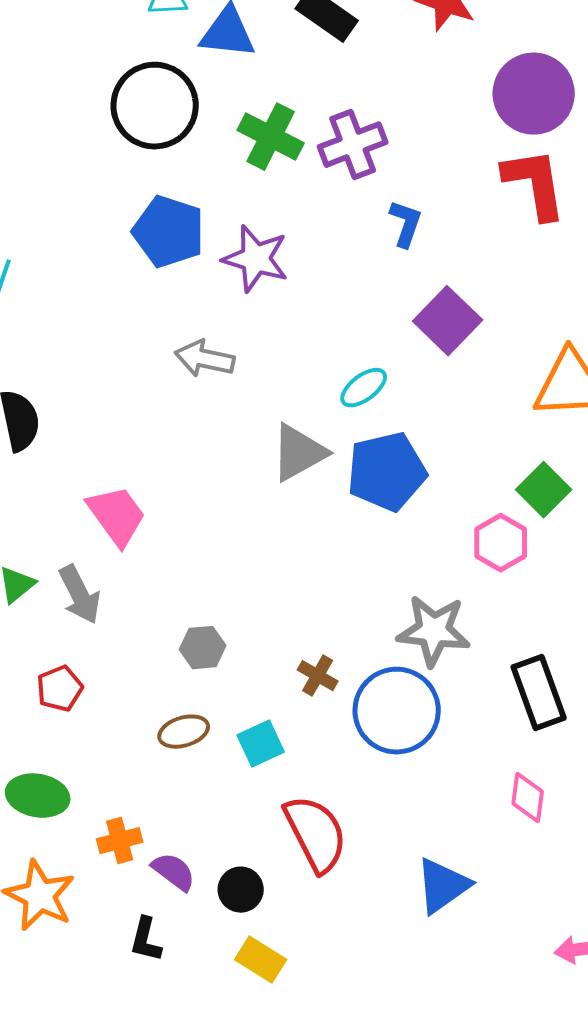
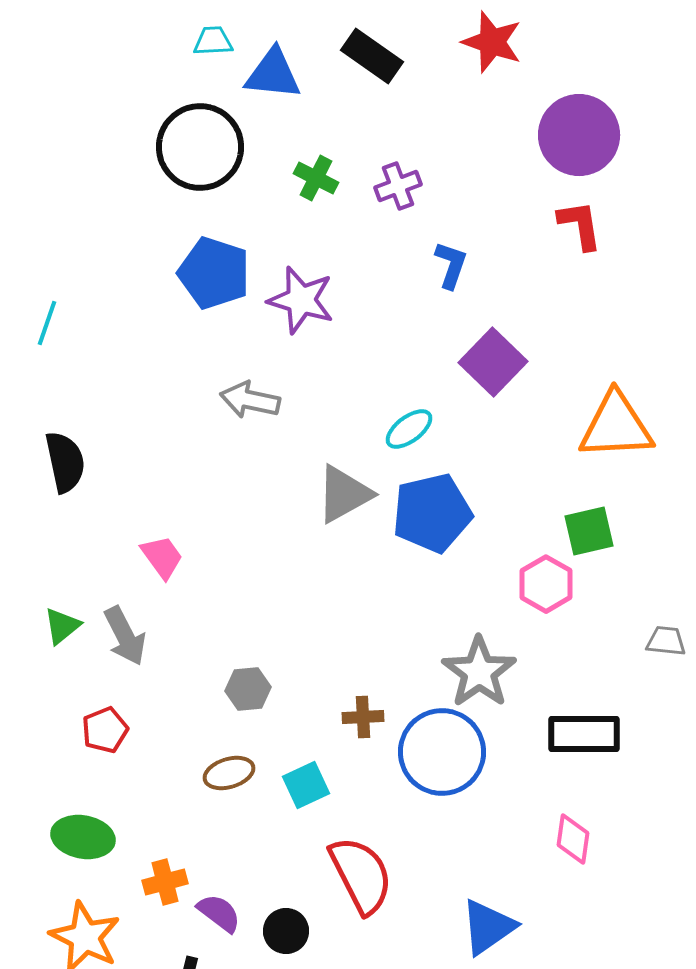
green cross: (271, 137) -> (316, 178), size x0.7
purple cross: (353, 145) -> (398, 186), size x0.7
red L-shape: (535, 184) -> (580, 225), size x0.7
green square: (544, 490) -> (589, 531), turned 32
pink trapezoid: (117, 516) -> (162, 557), size x0.7
gray star: (434, 631) -> (479, 672), turned 30
brown cross: (318, 676) -> (363, 717), turned -33
black rectangle: (539, 693) -> (584, 734), turned -70

